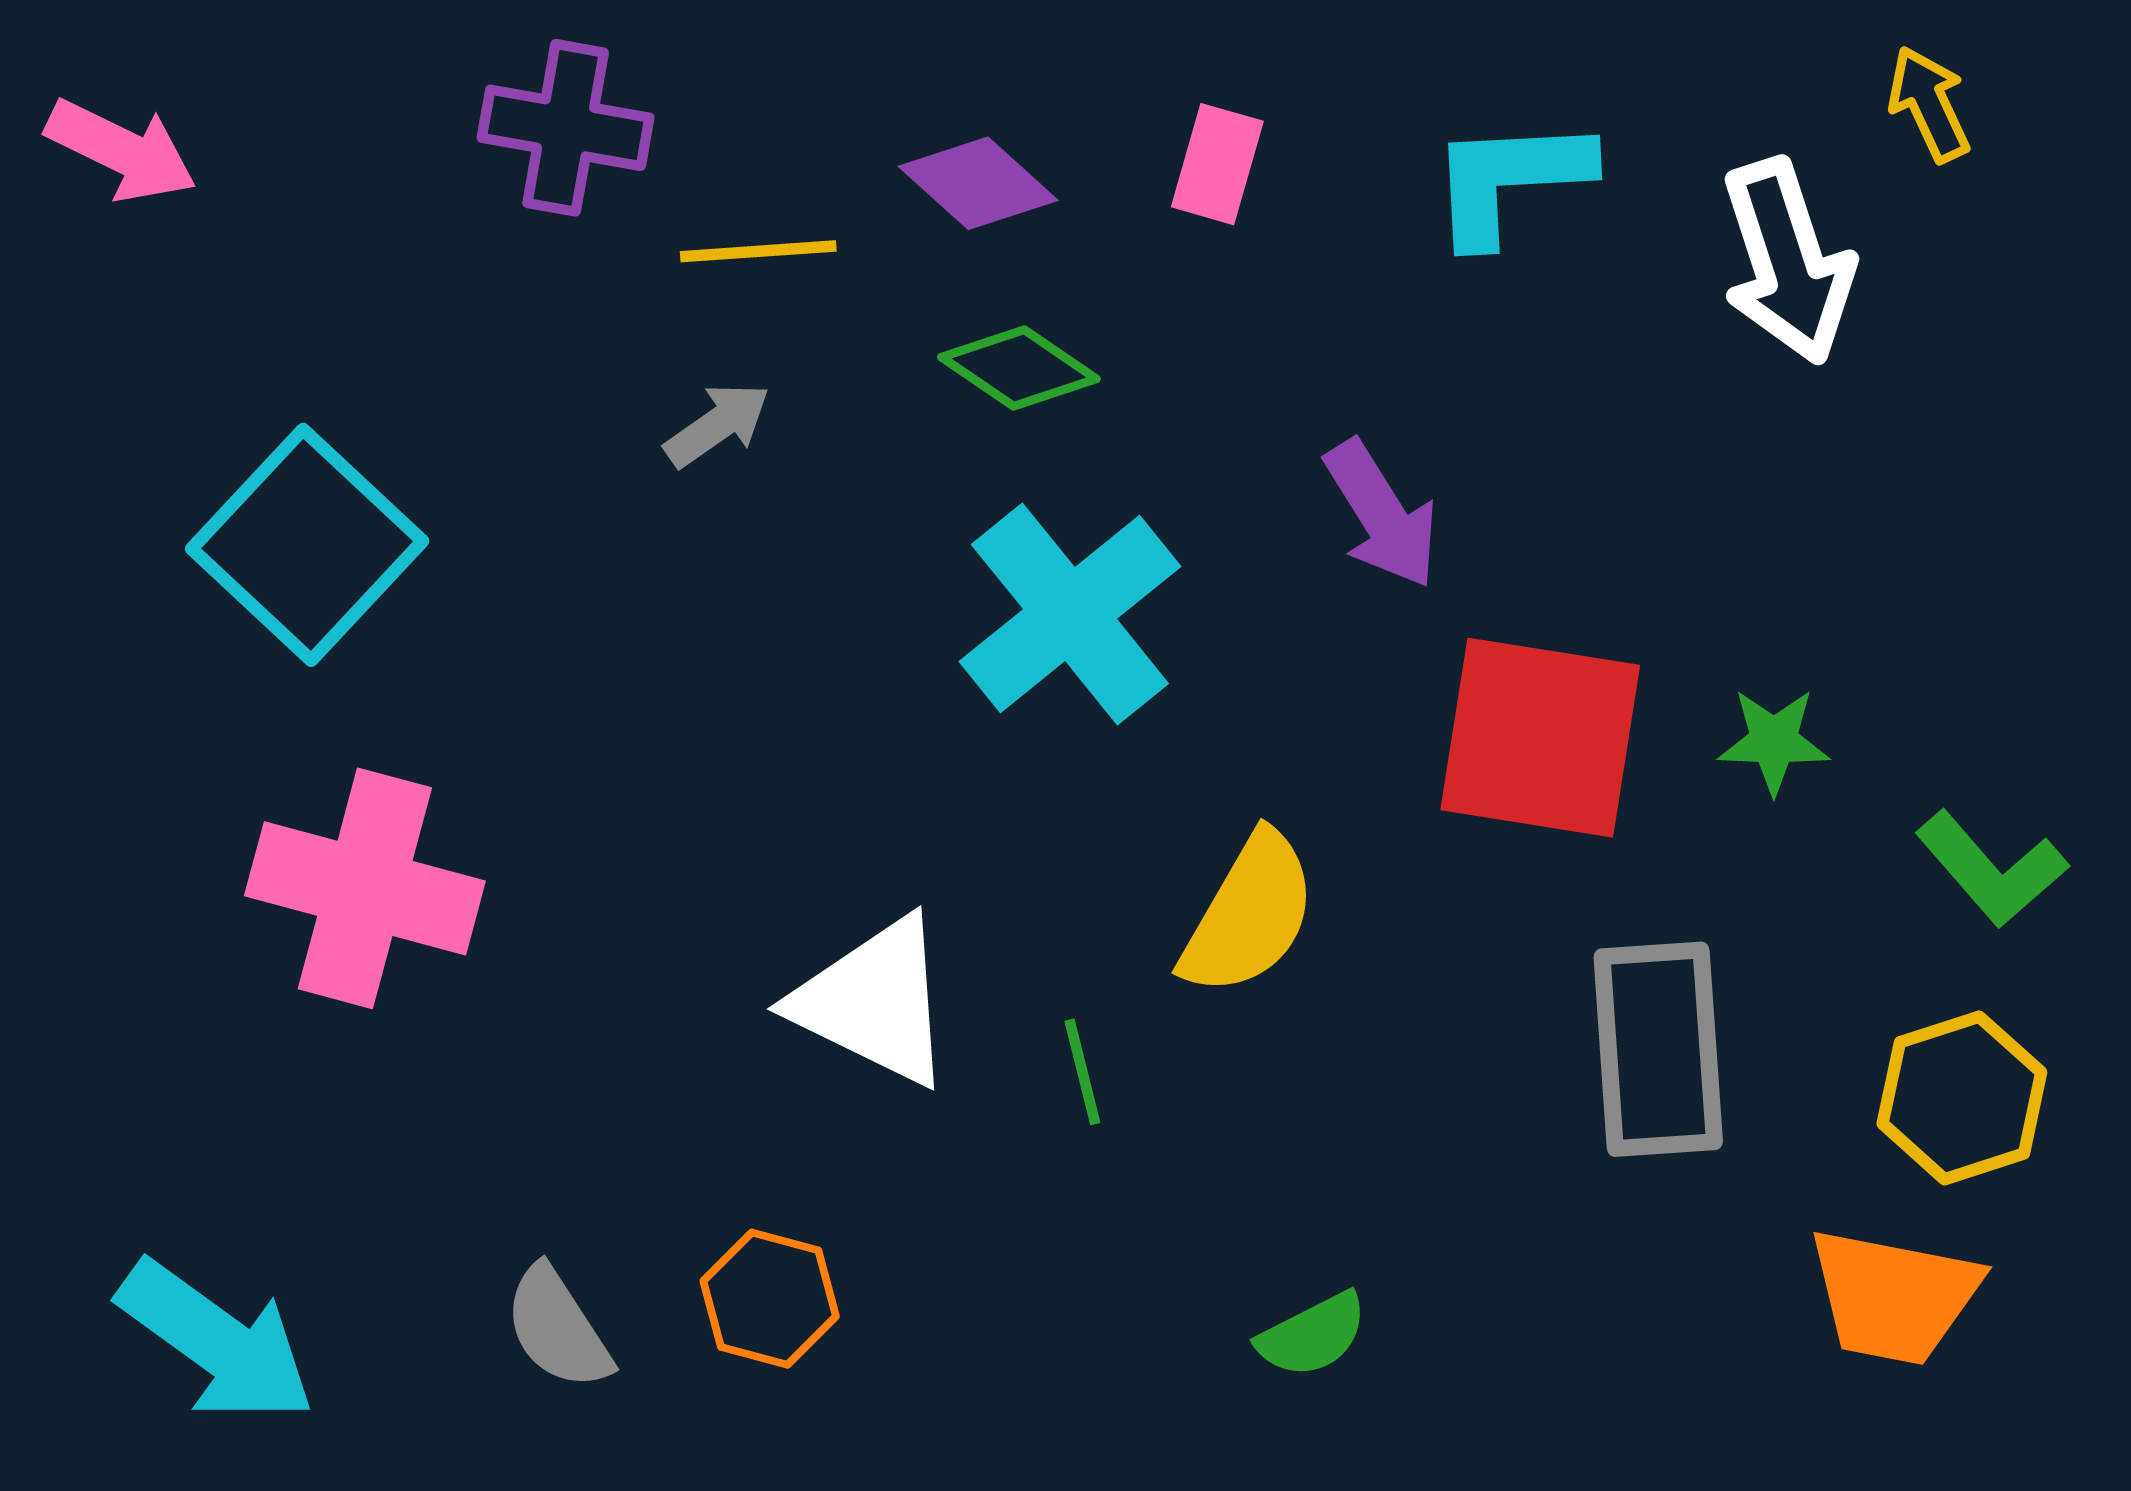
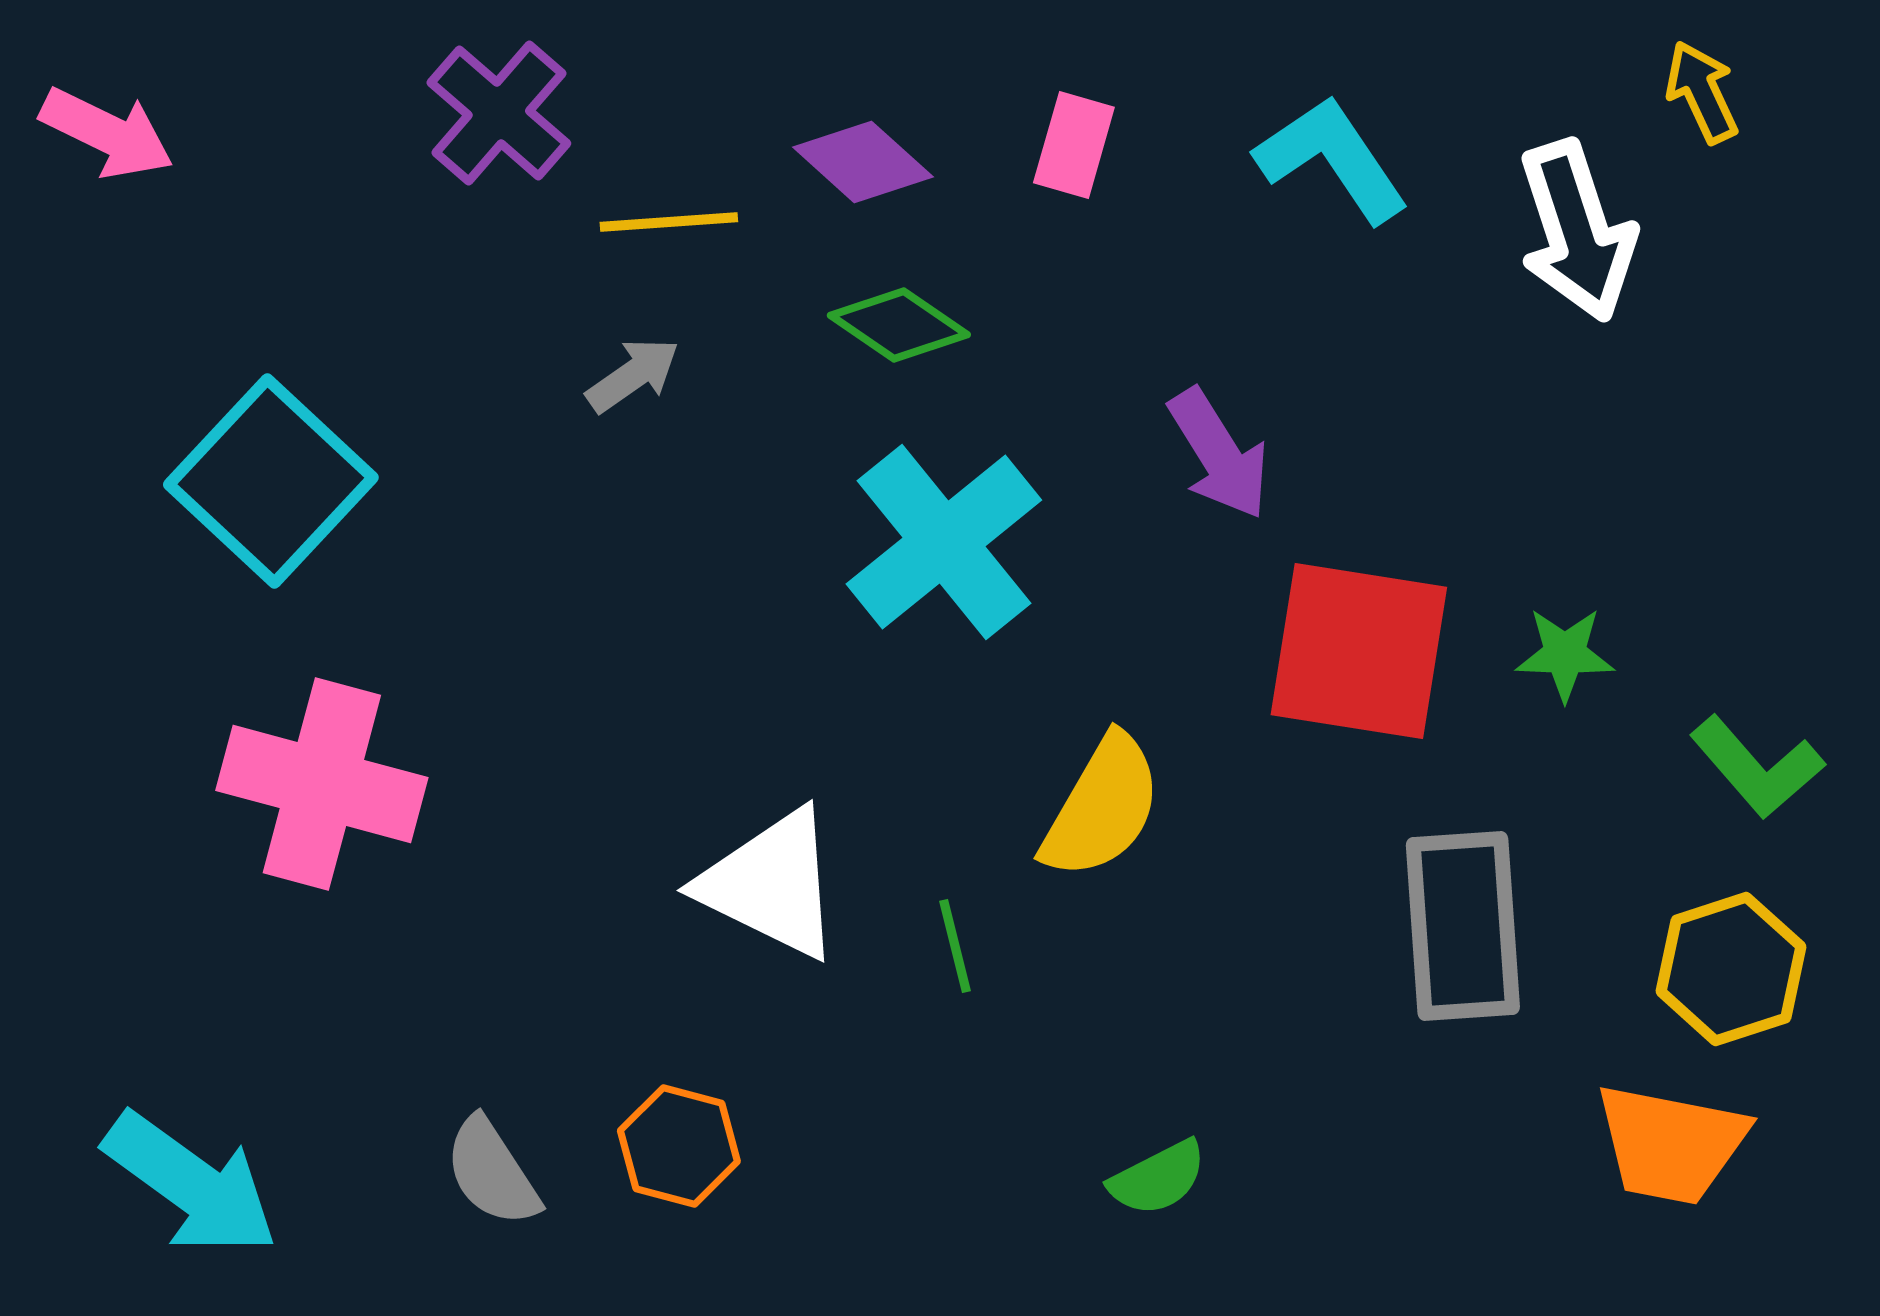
purple cross: (566, 128) -> (499, 113), turned 31
cyan L-shape: (1510, 180) -> (1332, 159), turned 59

